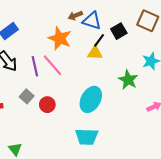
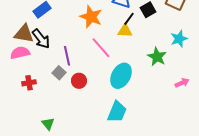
pink line: (52, 65) -> (101, 48), moved
purple line: (35, 66) -> (67, 56), moved
cyan trapezoid: (87, 137) -> (117, 112), turned -70

